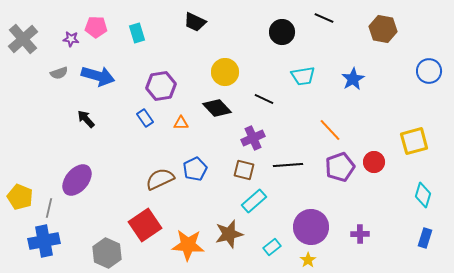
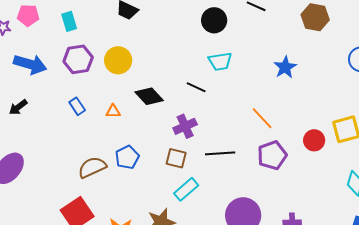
yellow circle: (225, 72) -> (118, 60), moved
cyan trapezoid: (303, 76) -> (220, 61), moved
purple hexagon: (161, 86) -> (78, 59), moved
black arrow: (86, 119) -> (18, 107), turned -84
red circle: (374, 162) -> (314, 140), moved

